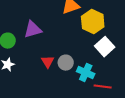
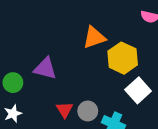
purple triangle: (33, 30) -> (45, 68), turned 30

